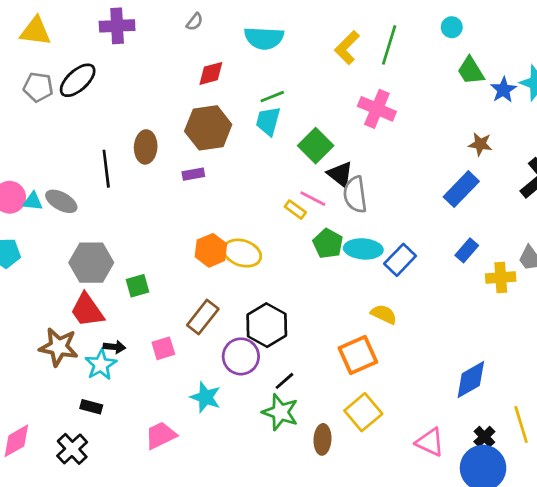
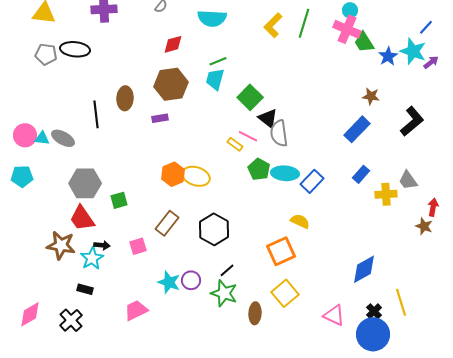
black ellipse: (78, 80) -> (75, 49), turned 48
pink cross: (377, 109) -> (347, 29), moved
purple circle: (241, 356) -> (191, 280), moved, size x0.7

